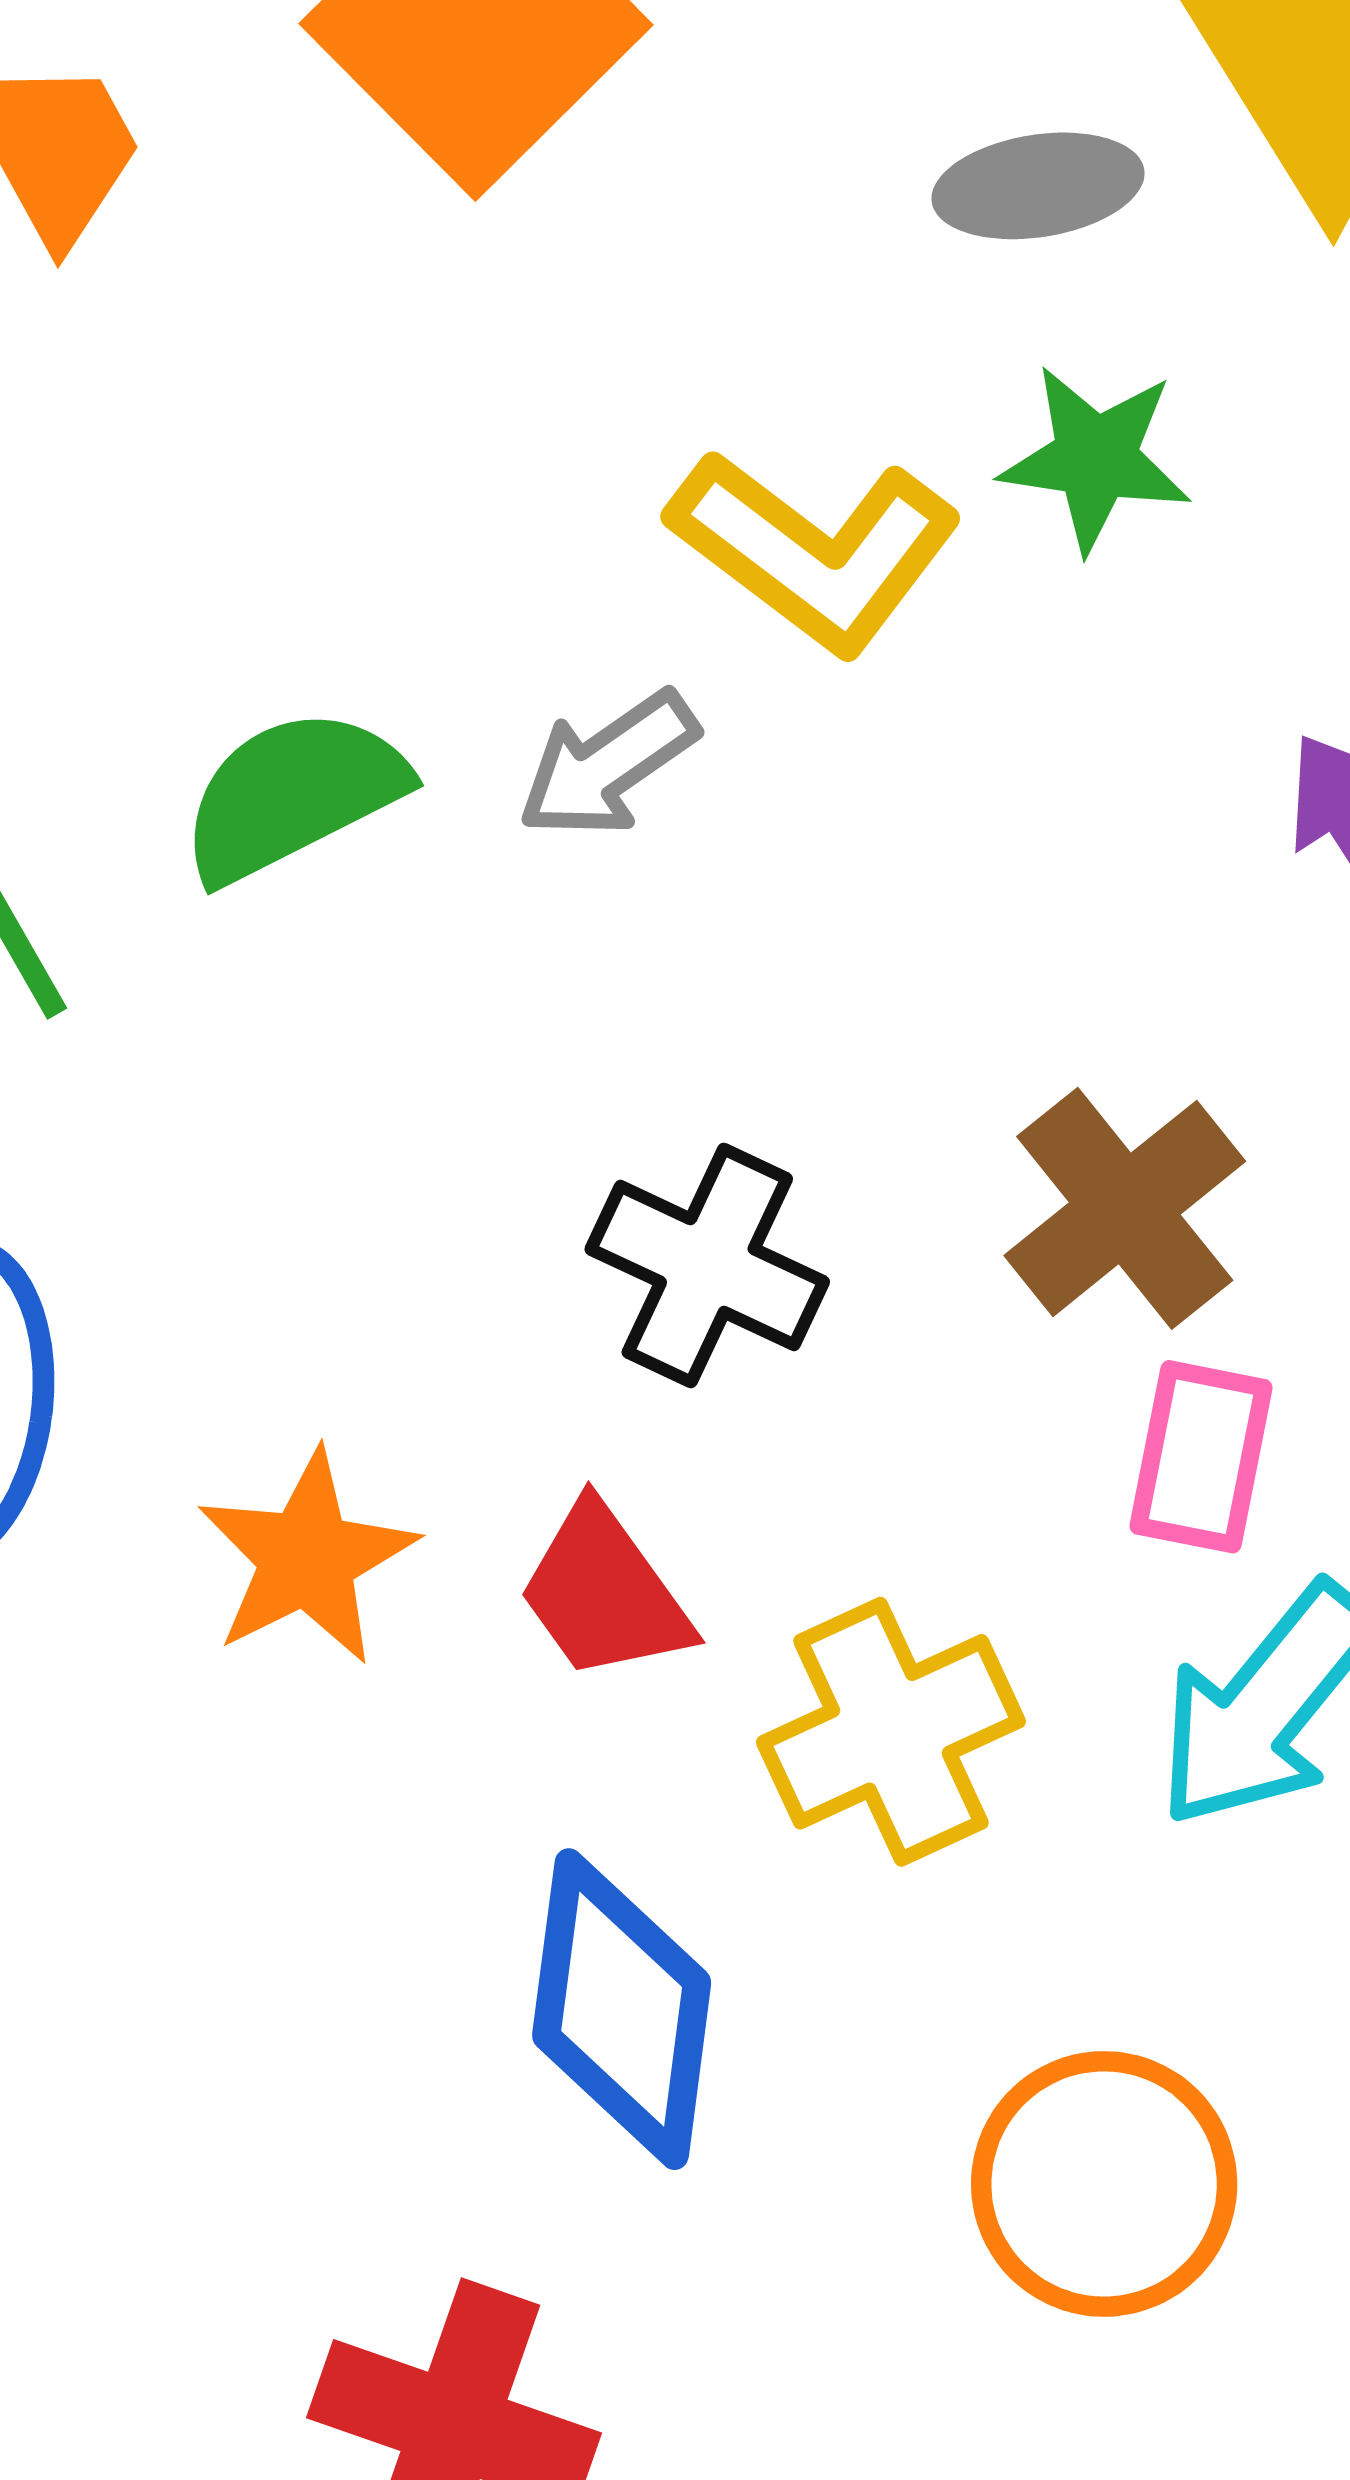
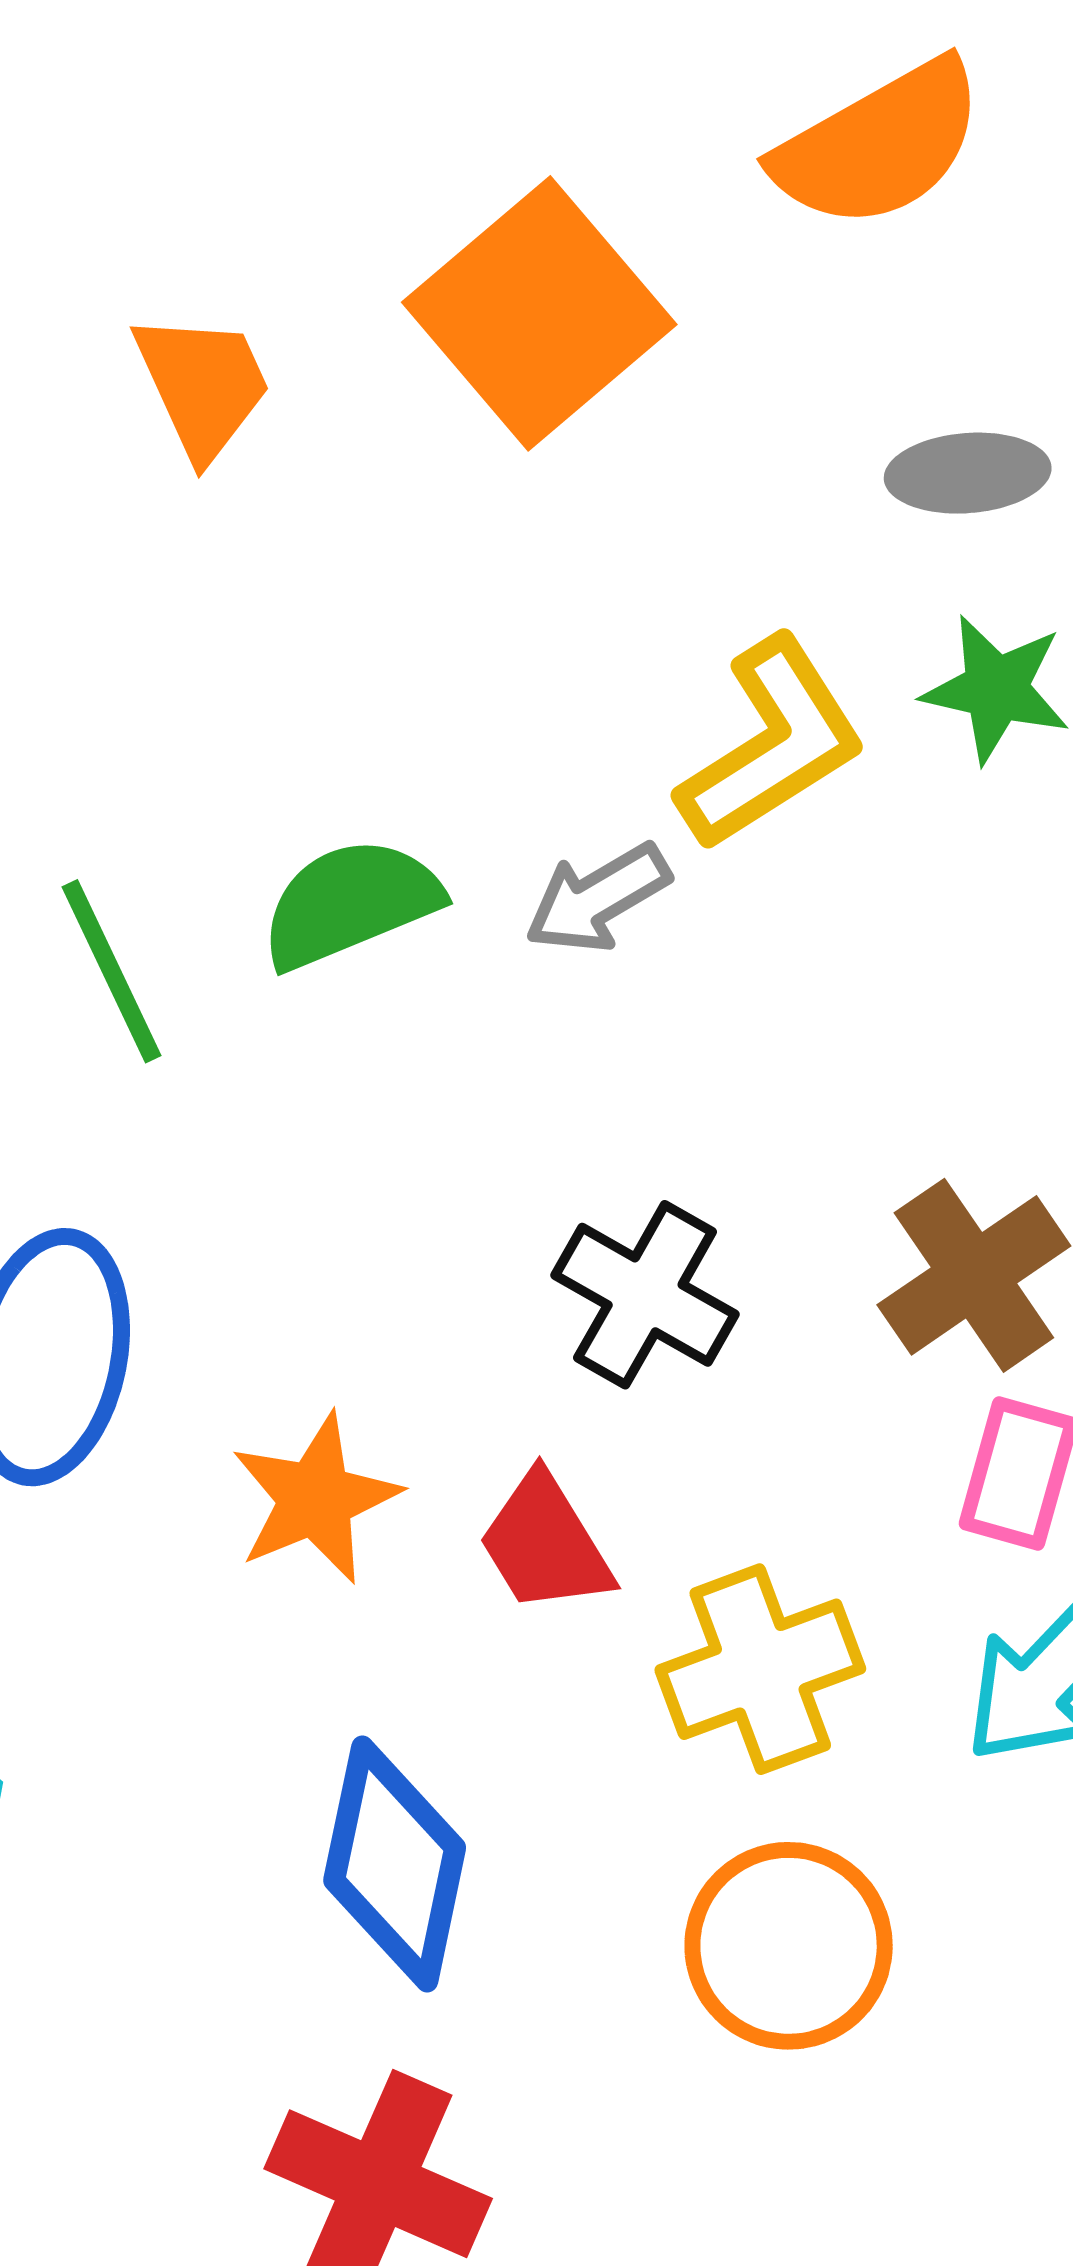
yellow L-shape: (815, 551) -> (772, 744), turned -74
blue diamond: (622, 2009) -> (395, 1864), moved
orange circle: (1104, 2184) -> (789, 1946), moved

